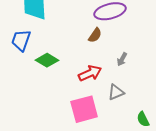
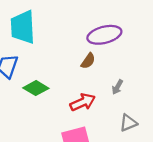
gray triangle: (116, 92) -> (128, 123), moved

